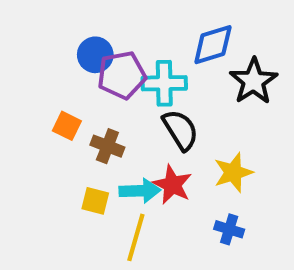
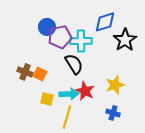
orange square: (67, 126) -> (40, 74), moved
black semicircle: (180, 130) -> (74, 64), moved
brown cross: (107, 146) -> (25, 72), moved

